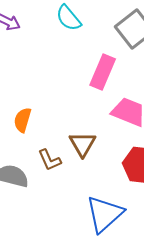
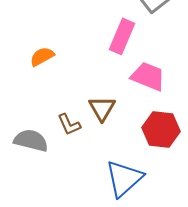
orange semicircle: (23, 120) -> (42, 56), moved, turned 45

